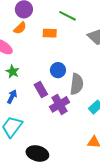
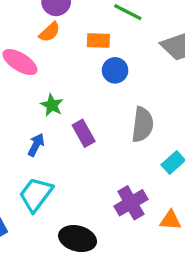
blue circle: (58, 70) -> (115, 70), moved
green star: (13, 72) -> (52, 105), moved
purple cross: (60, 104) -> (131, 203), moved

